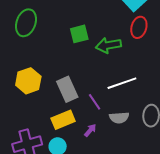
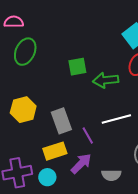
gray semicircle: (119, 118) -> (111, 175), moved
purple arrow: (90, 130) -> (81, 164), size x1.6

